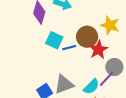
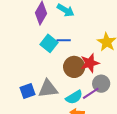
brown circle: (87, 37) -> (74, 67), moved
blue line: (69, 48) -> (64, 40), moved

